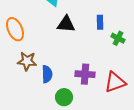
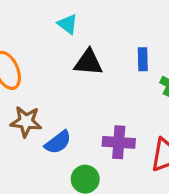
blue semicircle: (47, 74) -> (58, 142), turned 54

